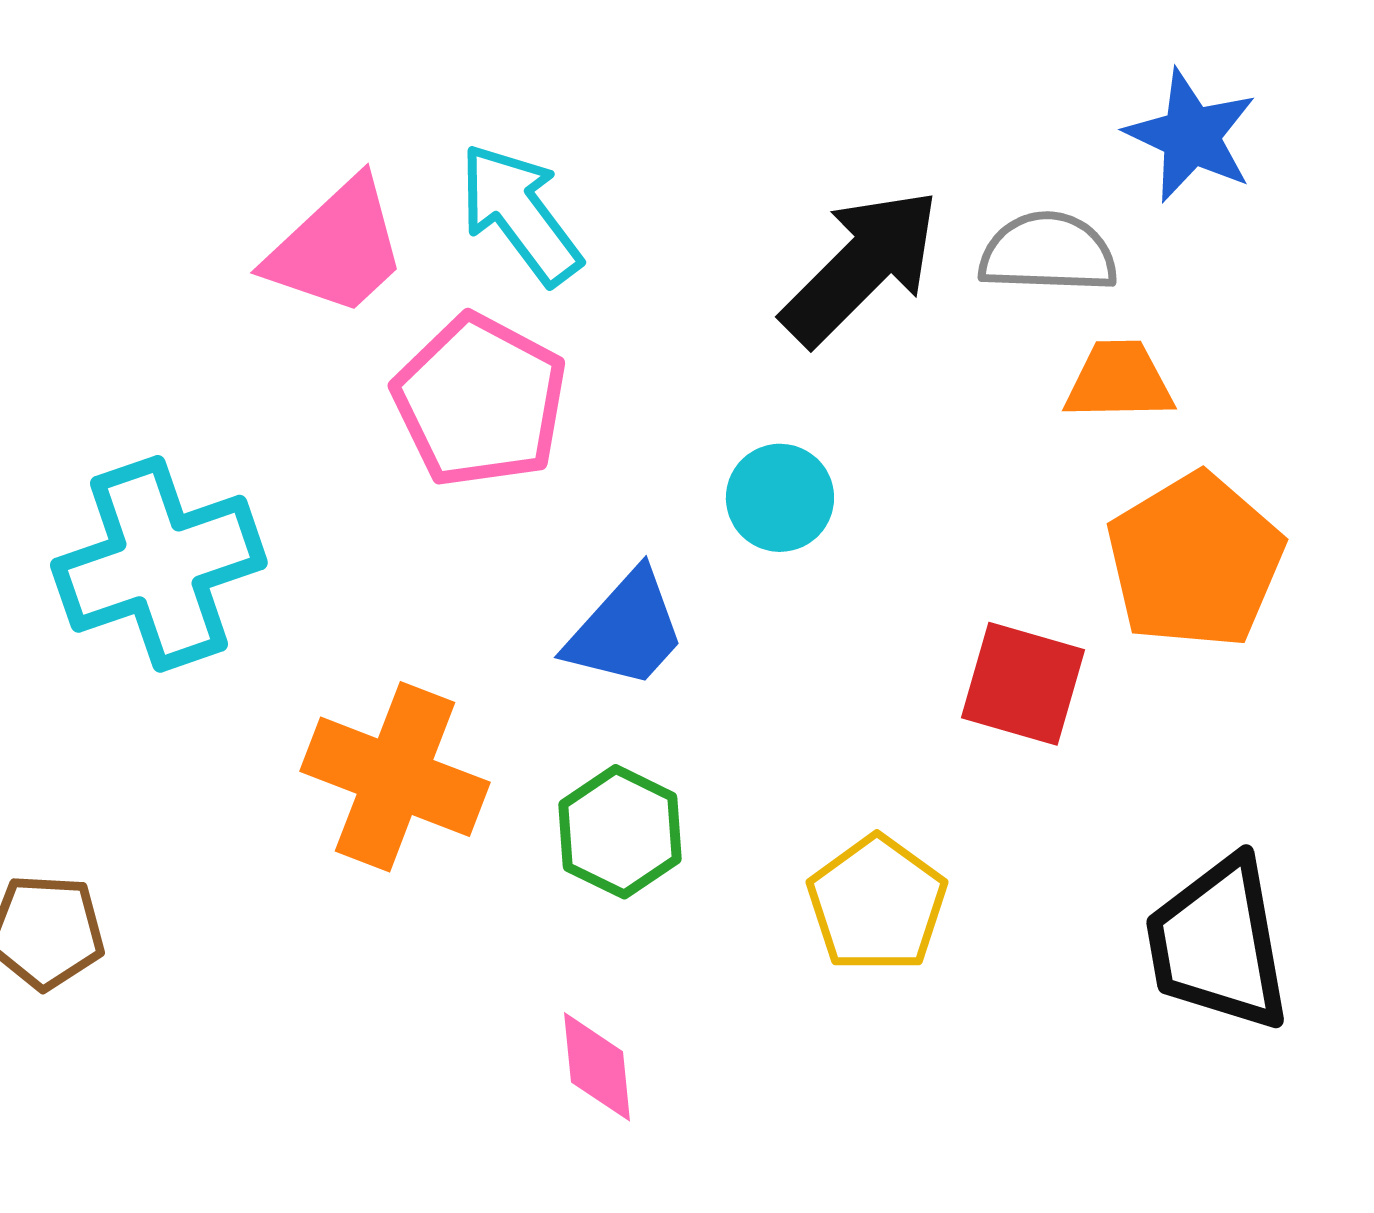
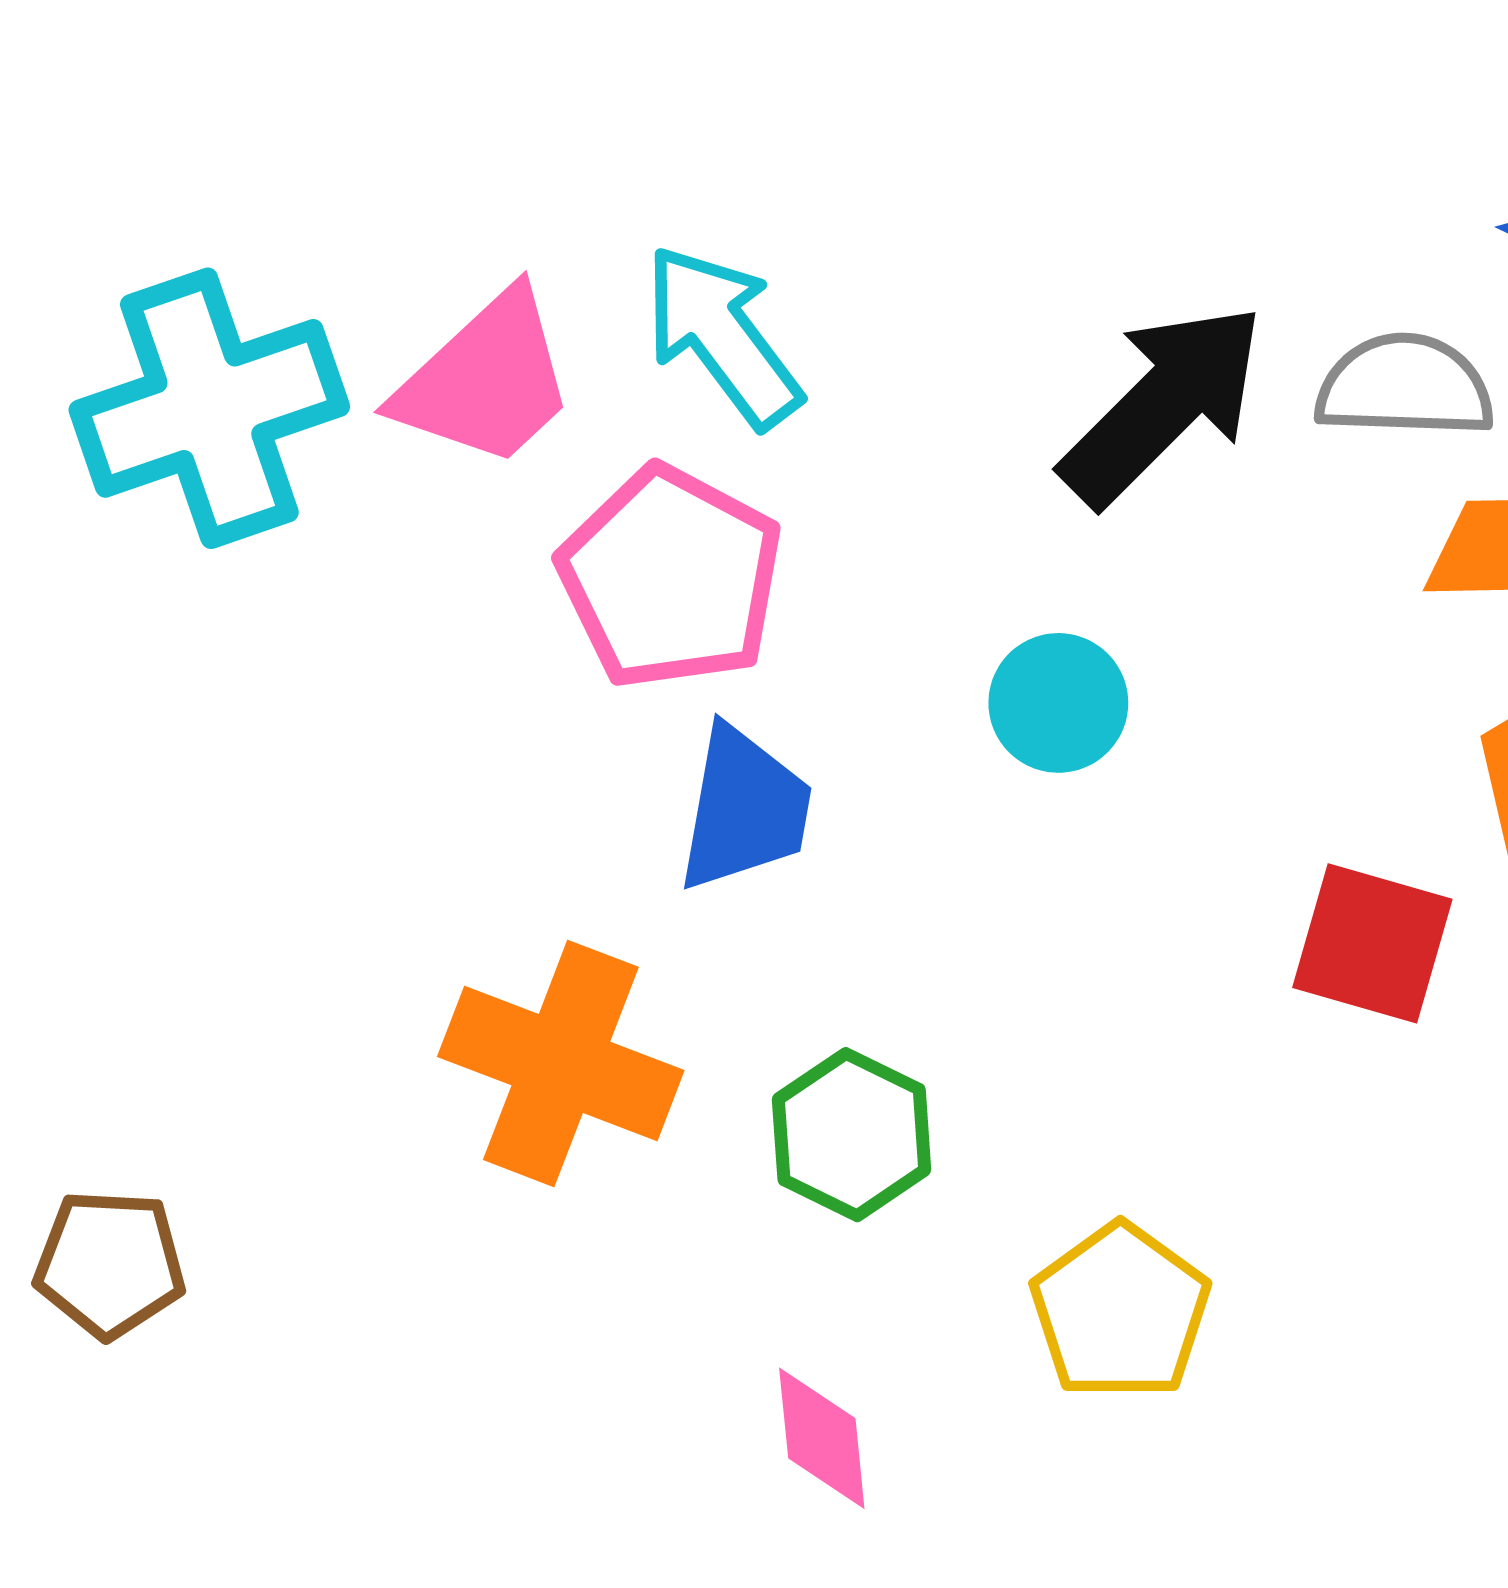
cyan cross: (159, 564) -> (209, 408), moved
blue trapezoid: (626, 630) -> (744, 809), moved, turned -32
yellow pentagon: (877, 904) -> (1120, 1312), moved

